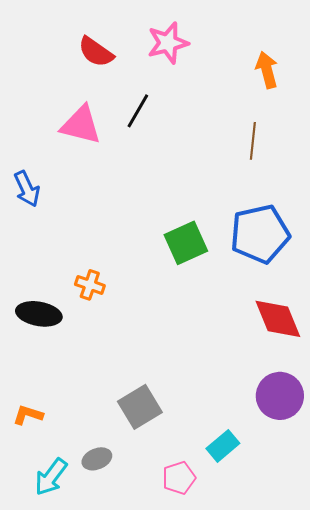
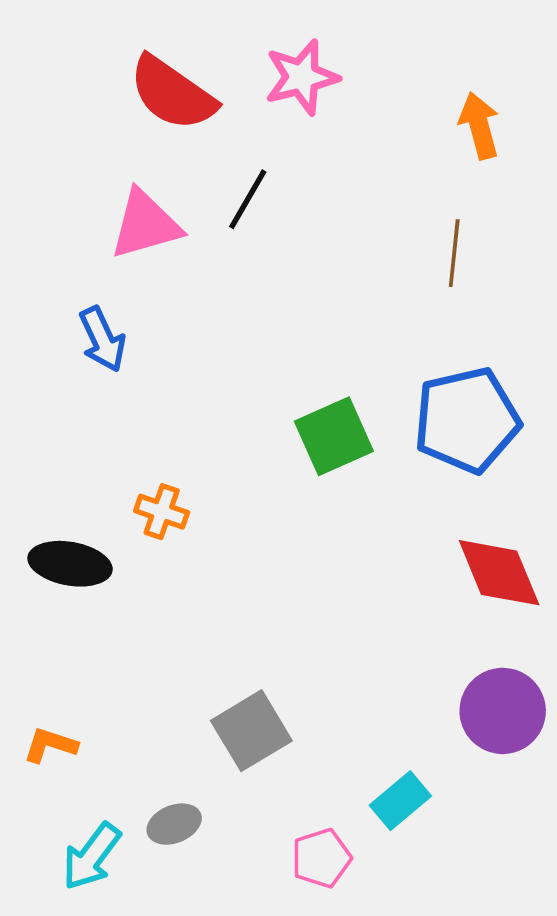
red semicircle: (96, 52) -> (172, 93), size x1.4
pink triangle: (81, 125) -> (145, 224), turned -30
blue arrow: (27, 189) -> (102, 339), moved

